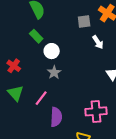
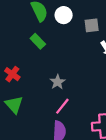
white circle: (52, 51) -> (64, 15), moved
pink line: (41, 98) -> (62, 106), moved

